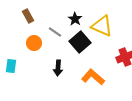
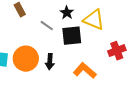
black square: (80, 42) -> (72, 36), turned 35
orange circle: (34, 43) -> (26, 59), moved, size x1.6

